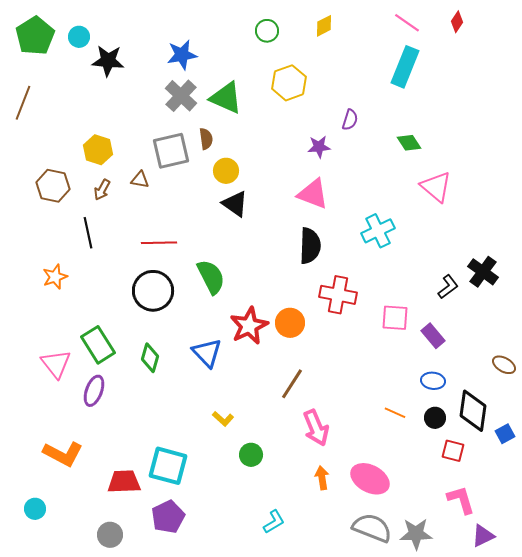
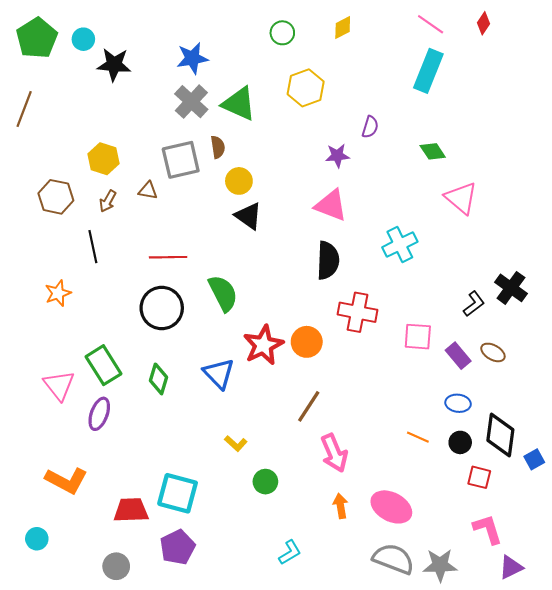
brown ellipse: (504, 365) -> (493, 352), moved

